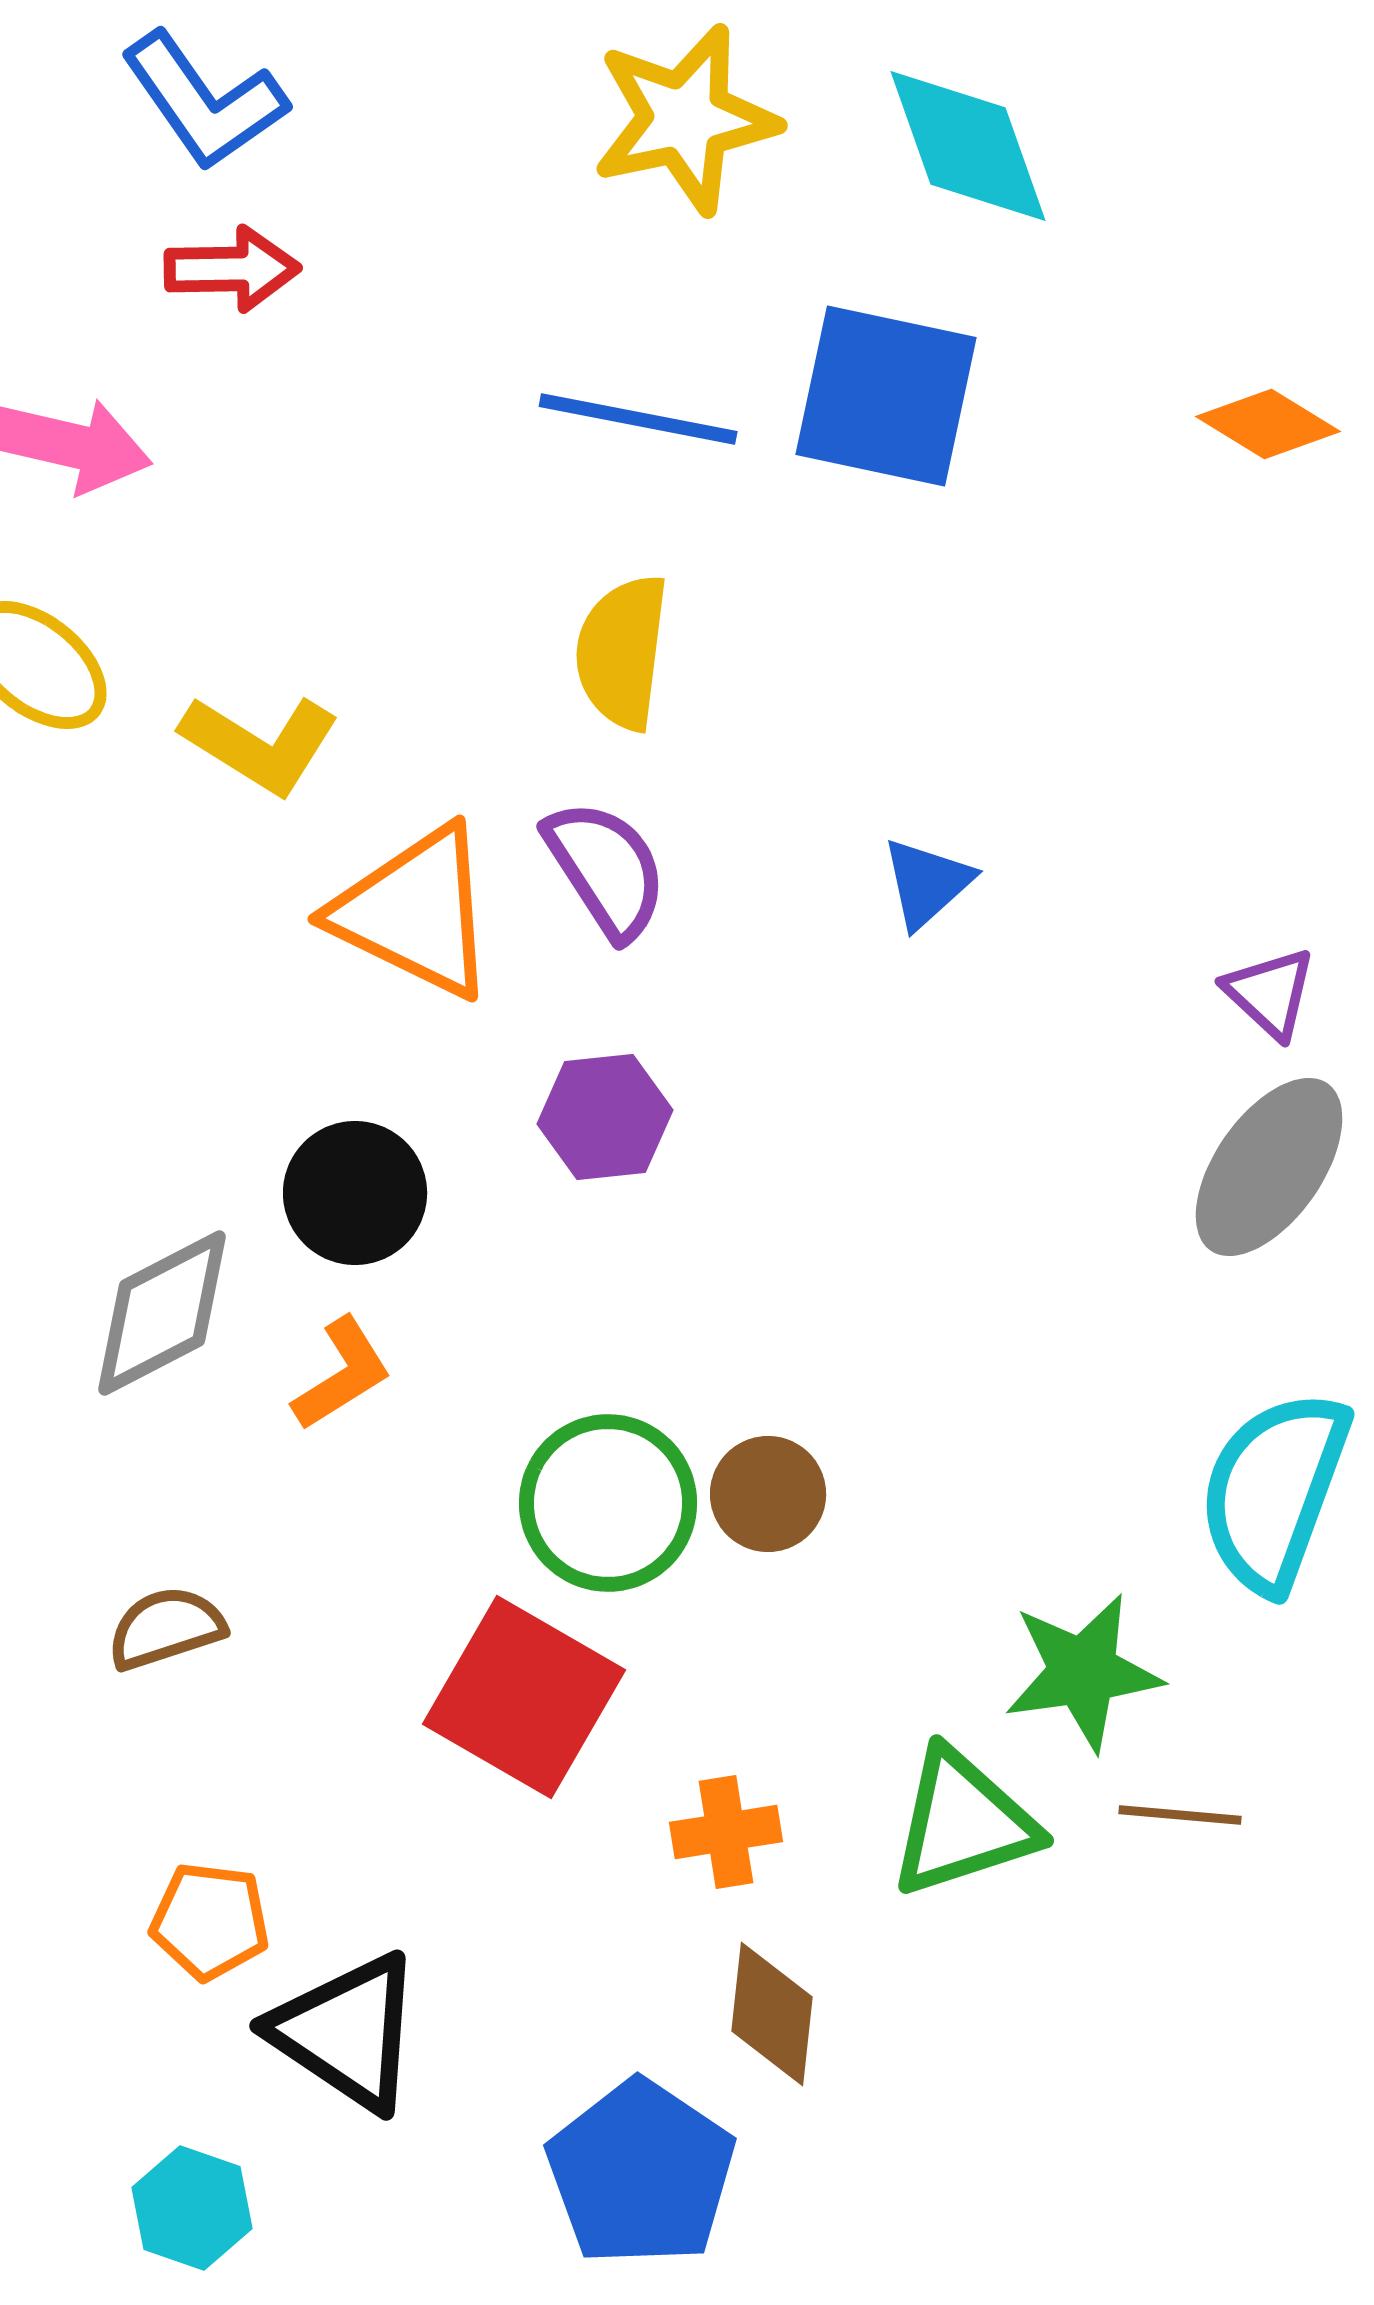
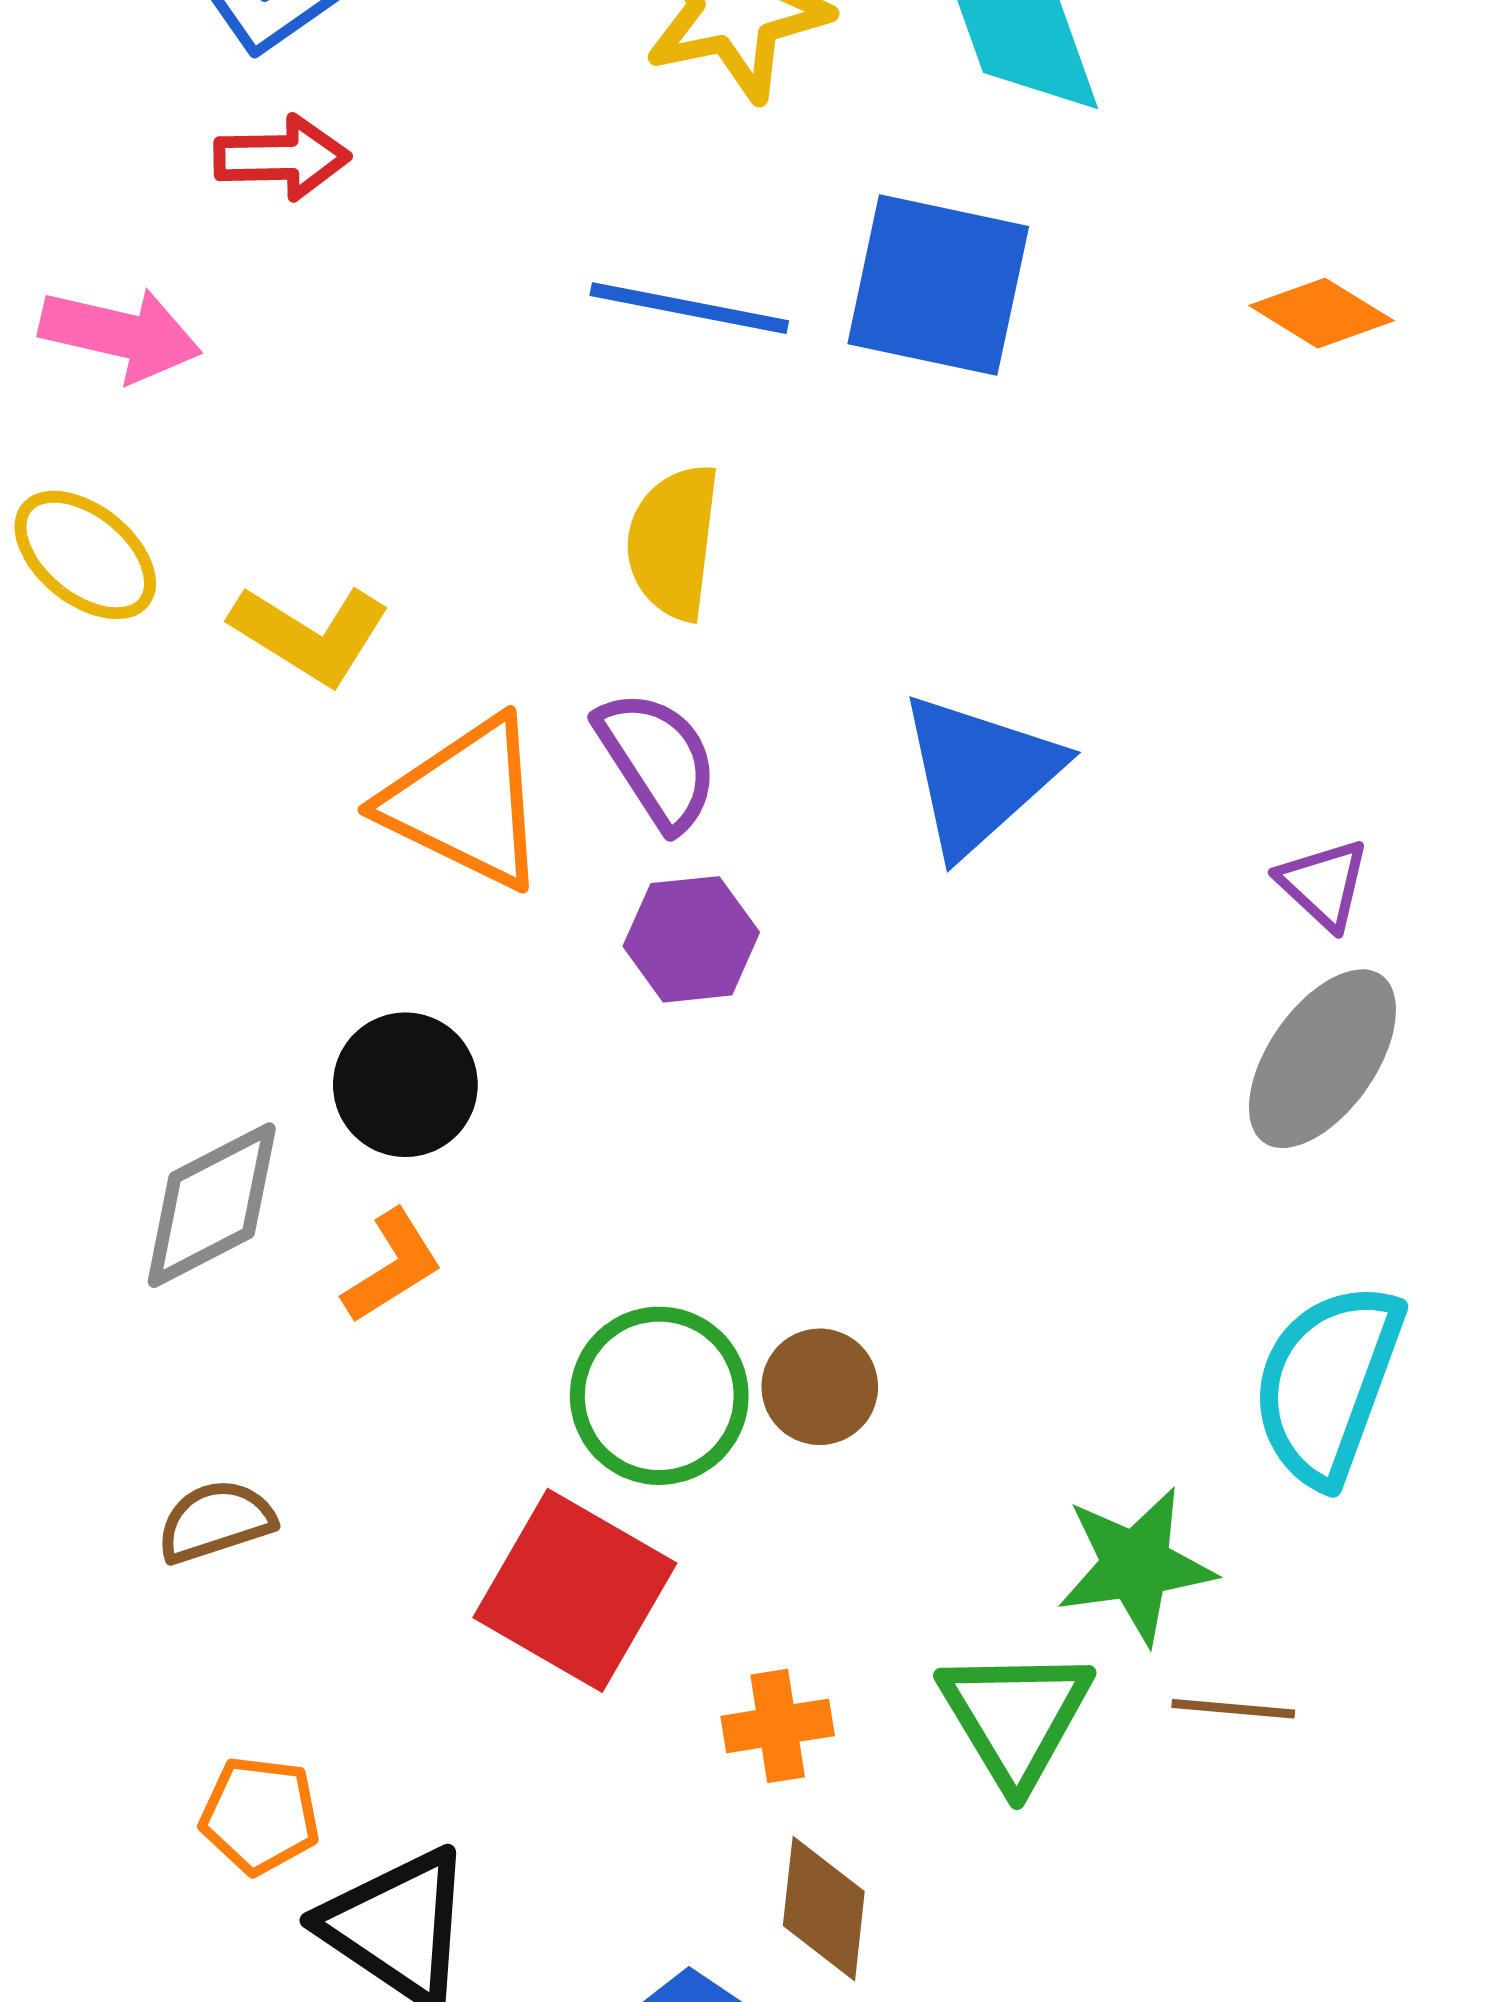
blue triangle: (927, 883) -> (979, 774), size x1.8
purple hexagon: (605, 1117) -> (691, 939), moved
green triangle: (963, 1823) -> (1015, 1717), turned -43

